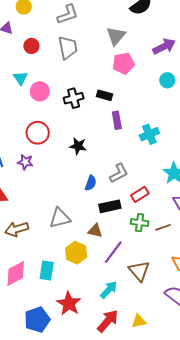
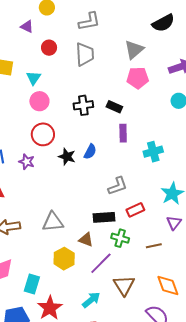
pink circle: (40, 91) -> (39, 101), moved
black star: (78, 146) -> (67, 157), moved
blue semicircle: (91, 183) -> (90, 152), moved
green cross: (140, 223) -> (120, 238), moved
cyan rectangle: (47, 271) -> (32, 284), moved

